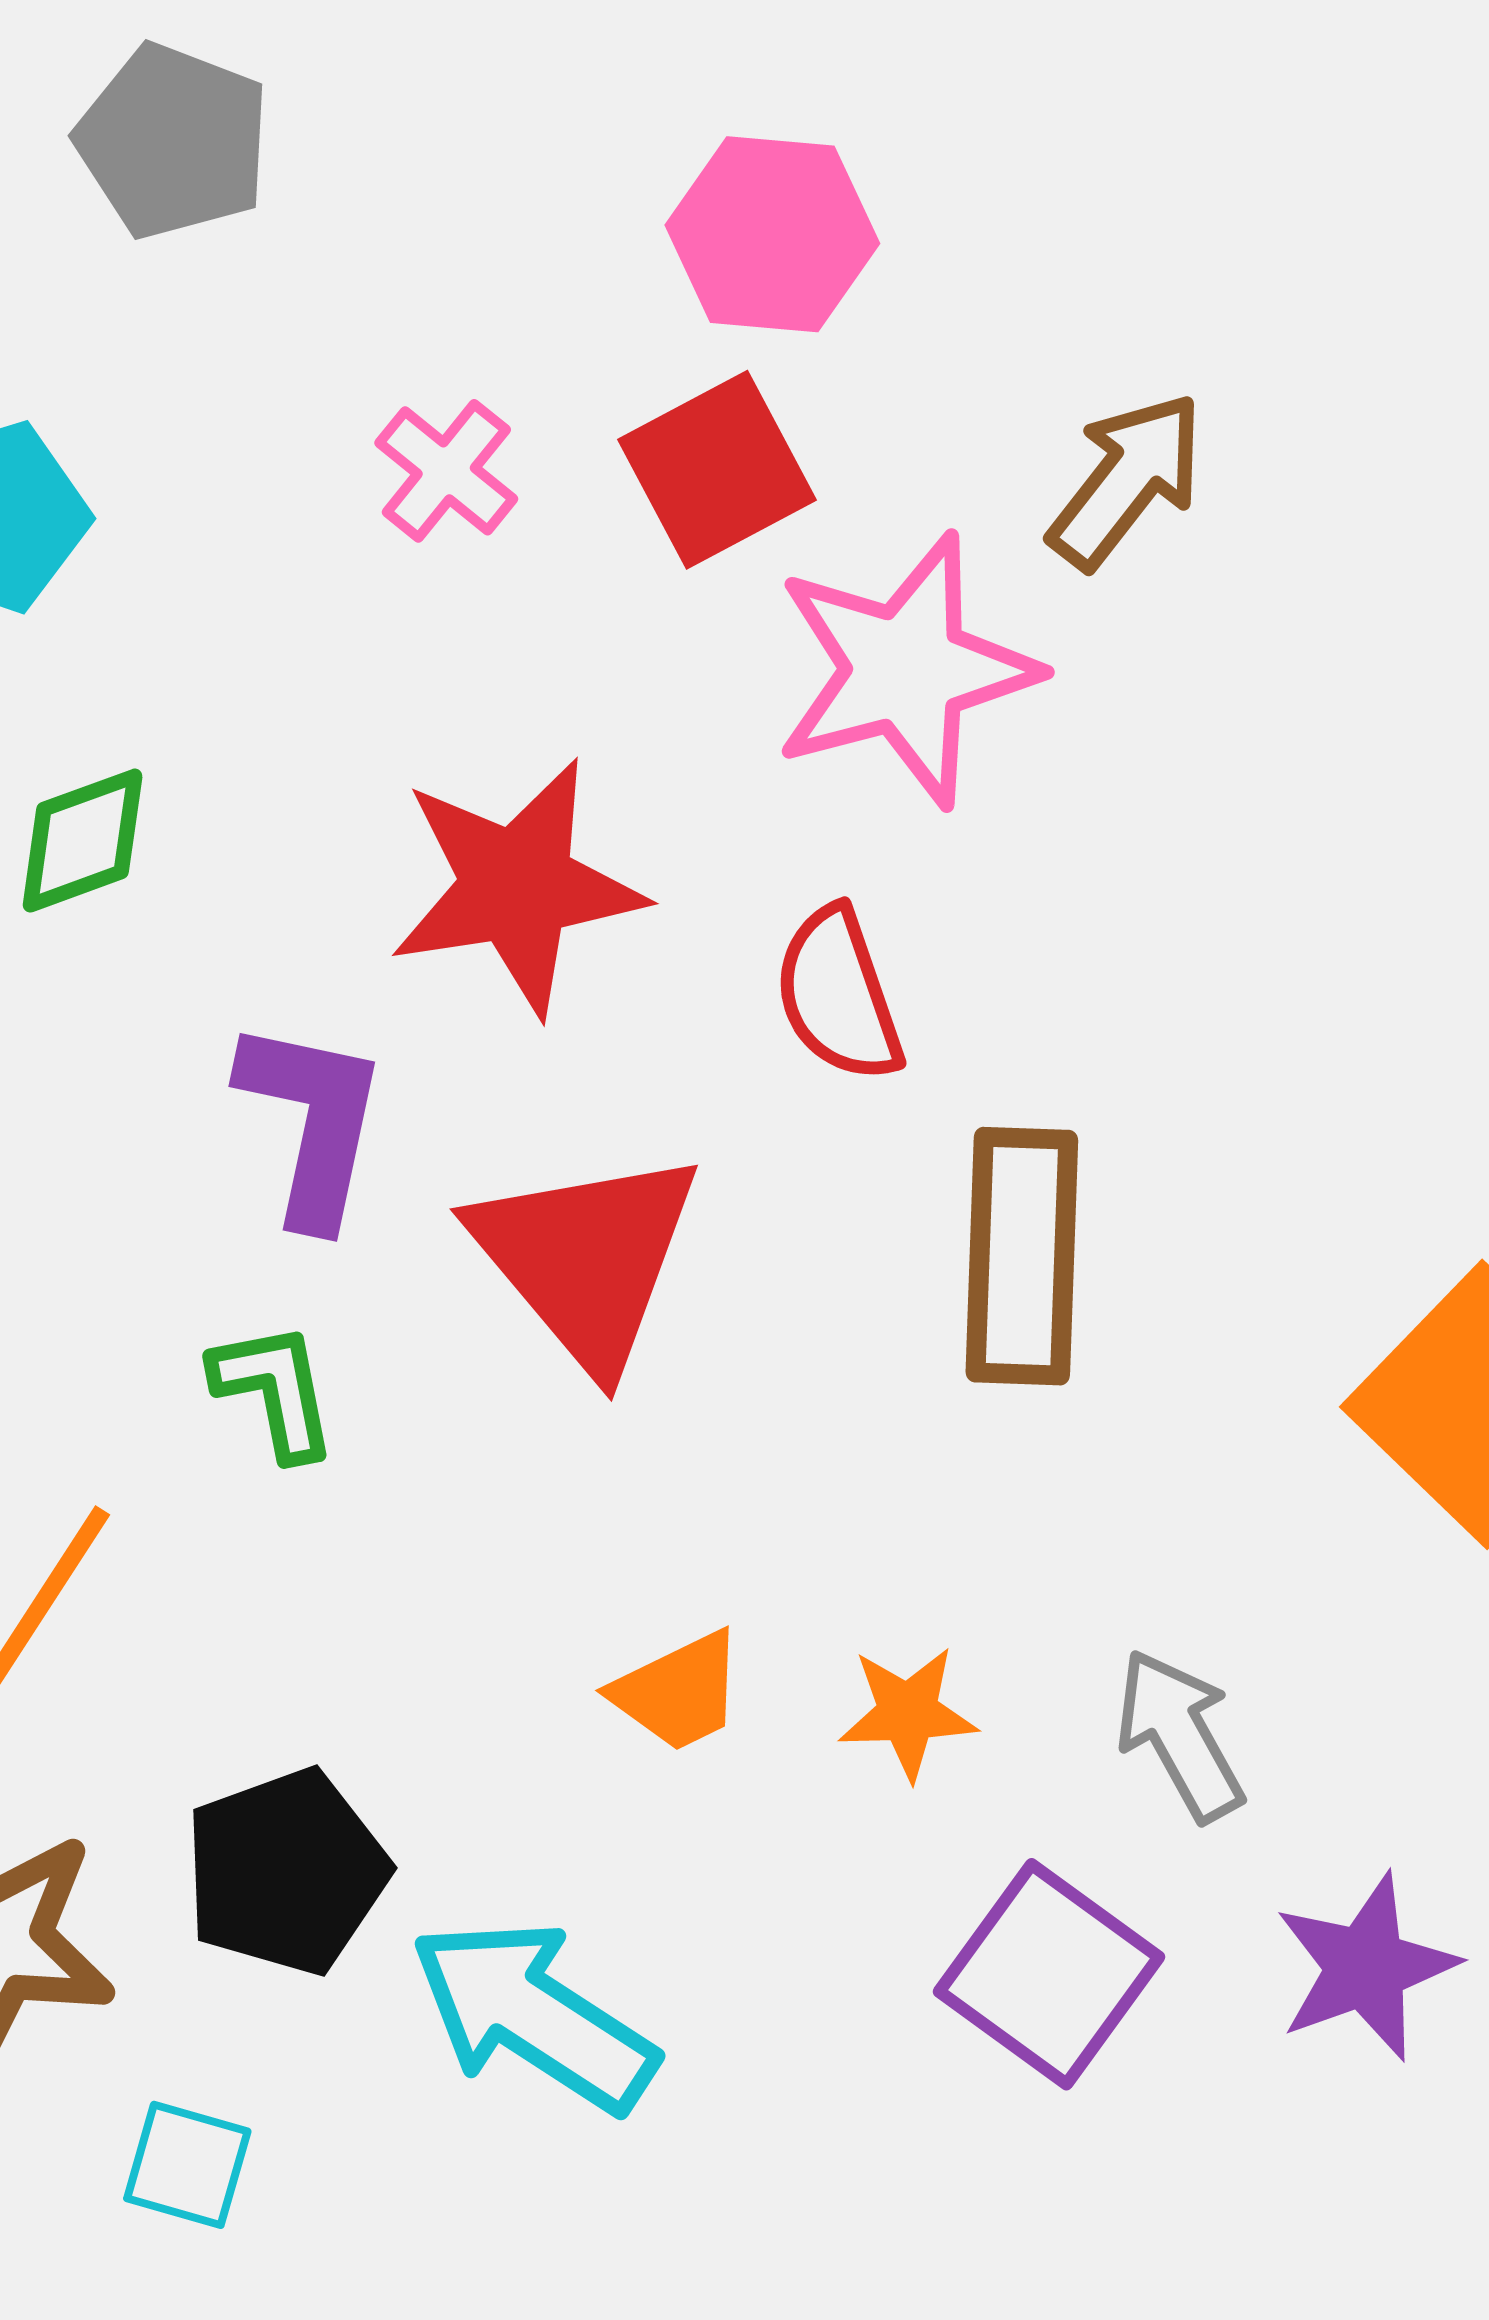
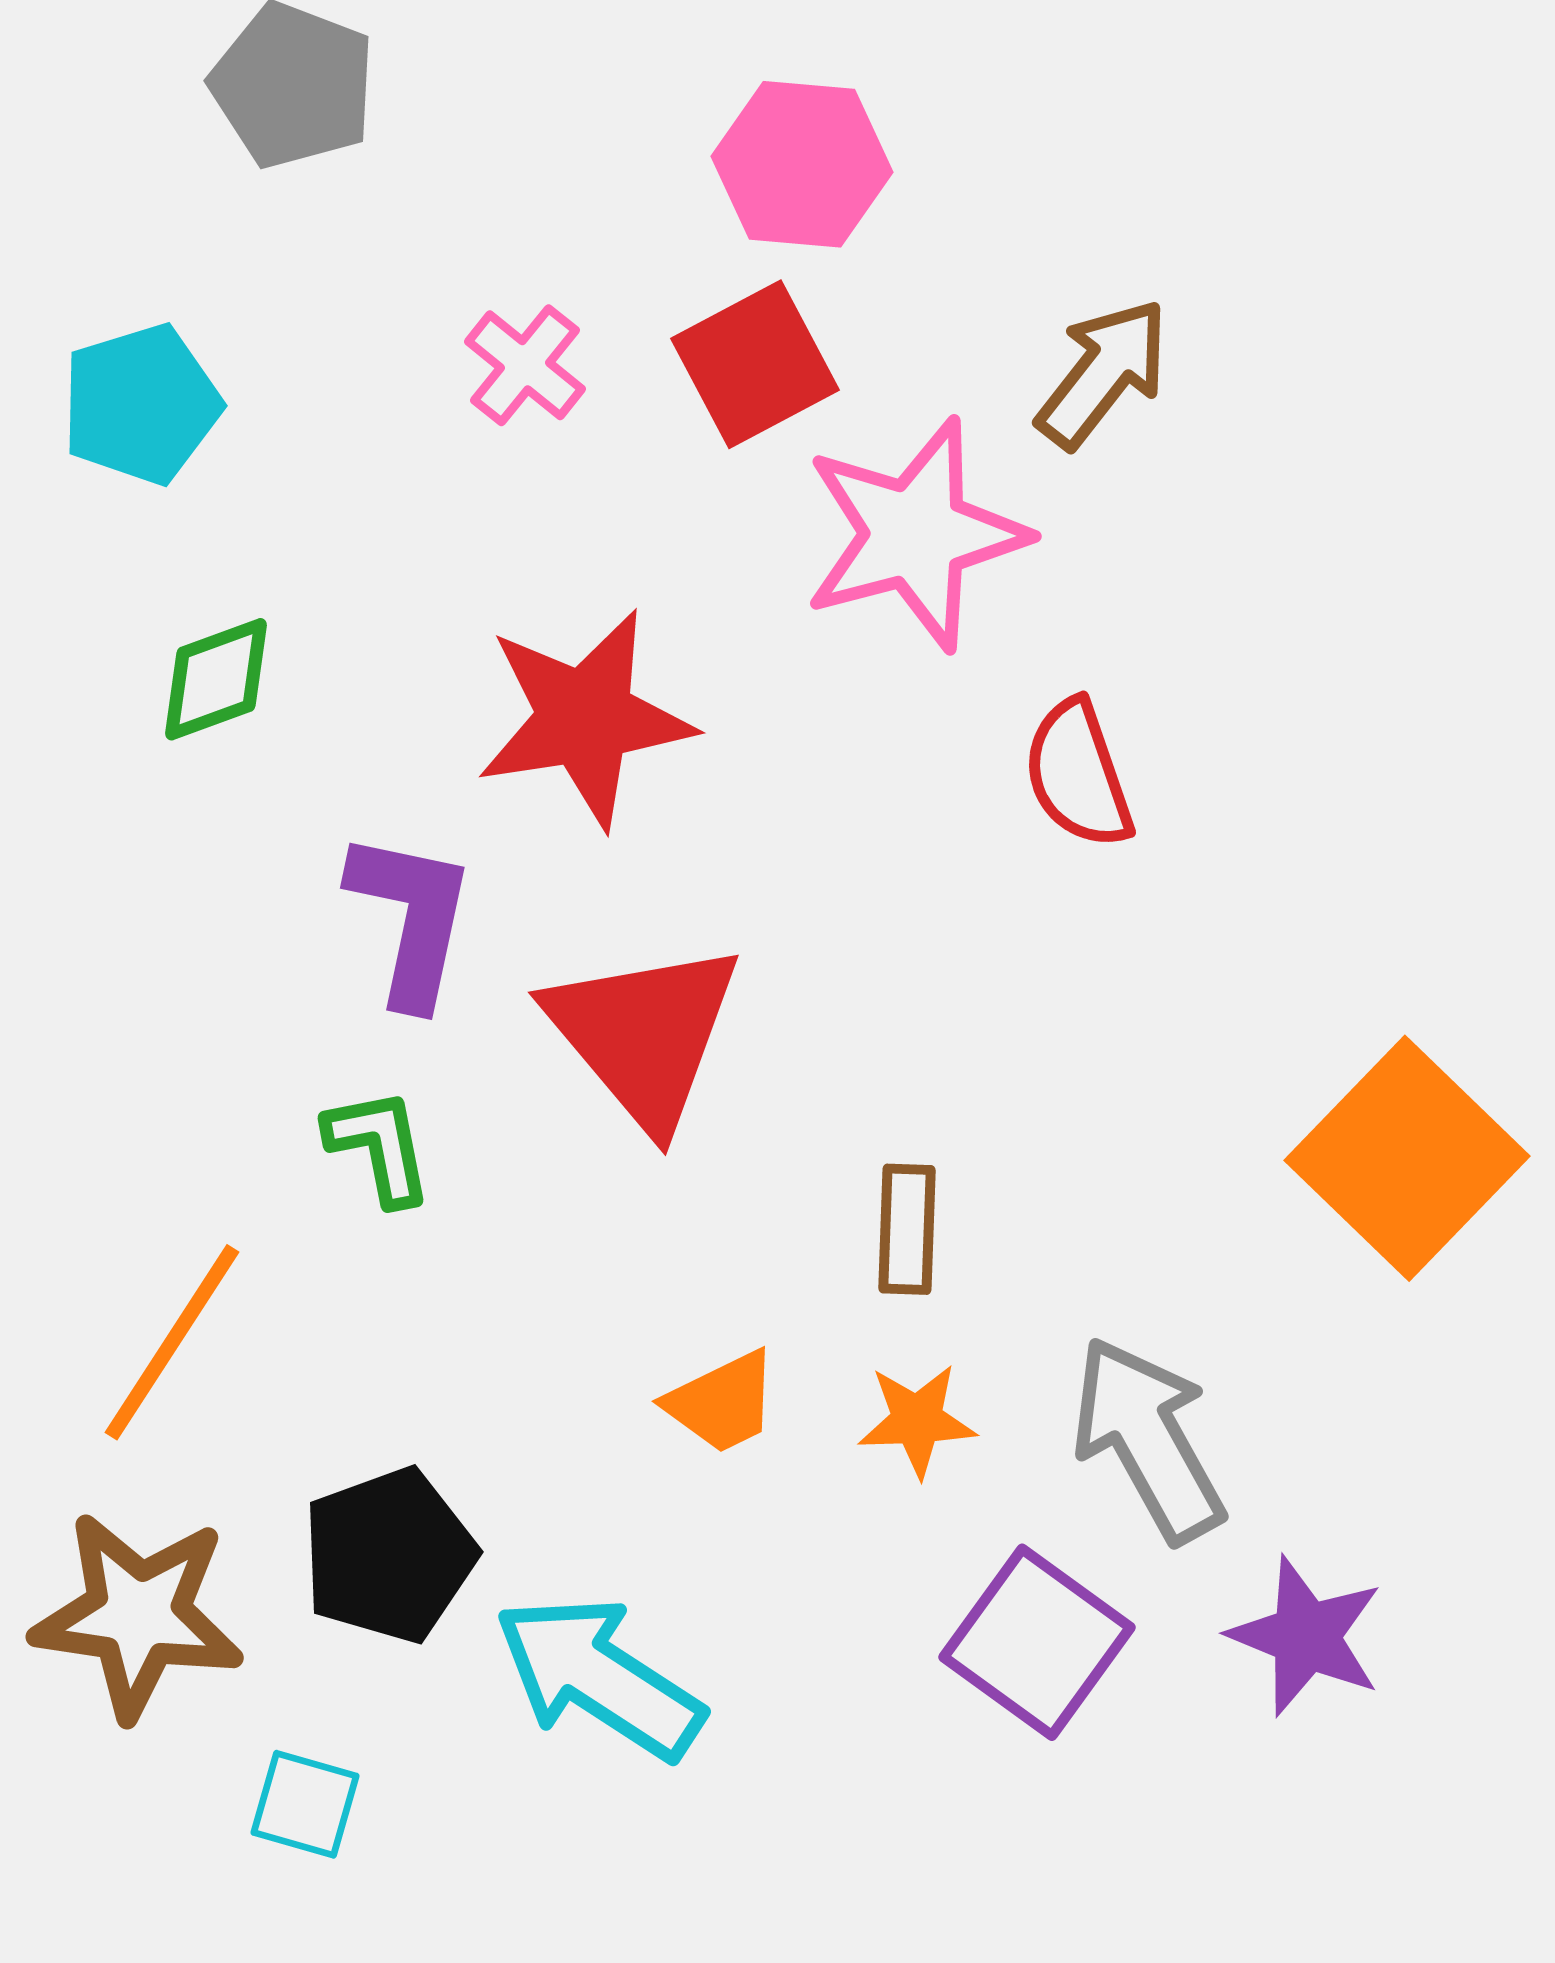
red semicircle: (838, 995) -> (1078, 774), moved
brown rectangle: (1022, 1256) -> (907, 1229), moved, size x0.6
gray arrow: (1180, 1735) -> (1148, 1439), size x1.4
purple star: (1366, 1967) -> (1306, 1636), turned -30

